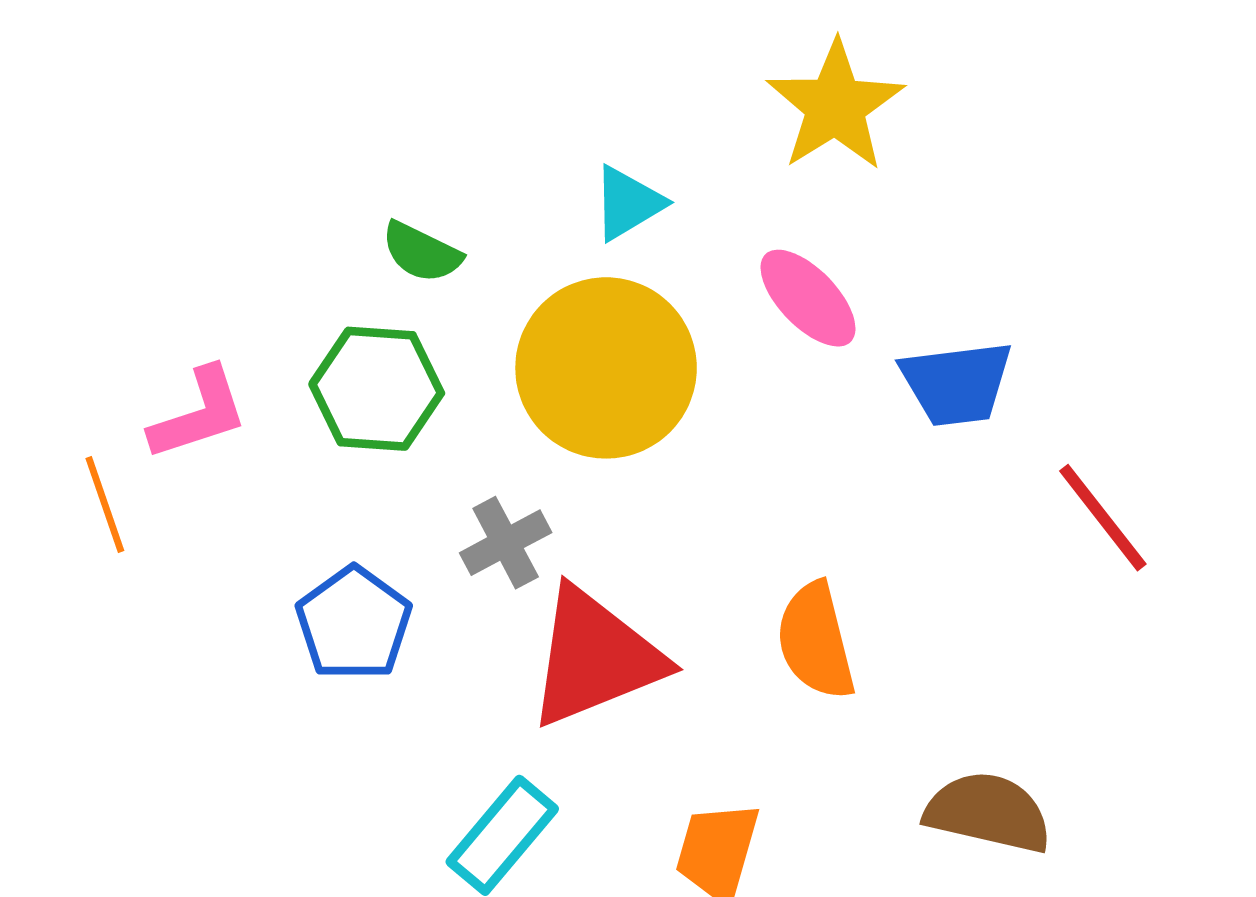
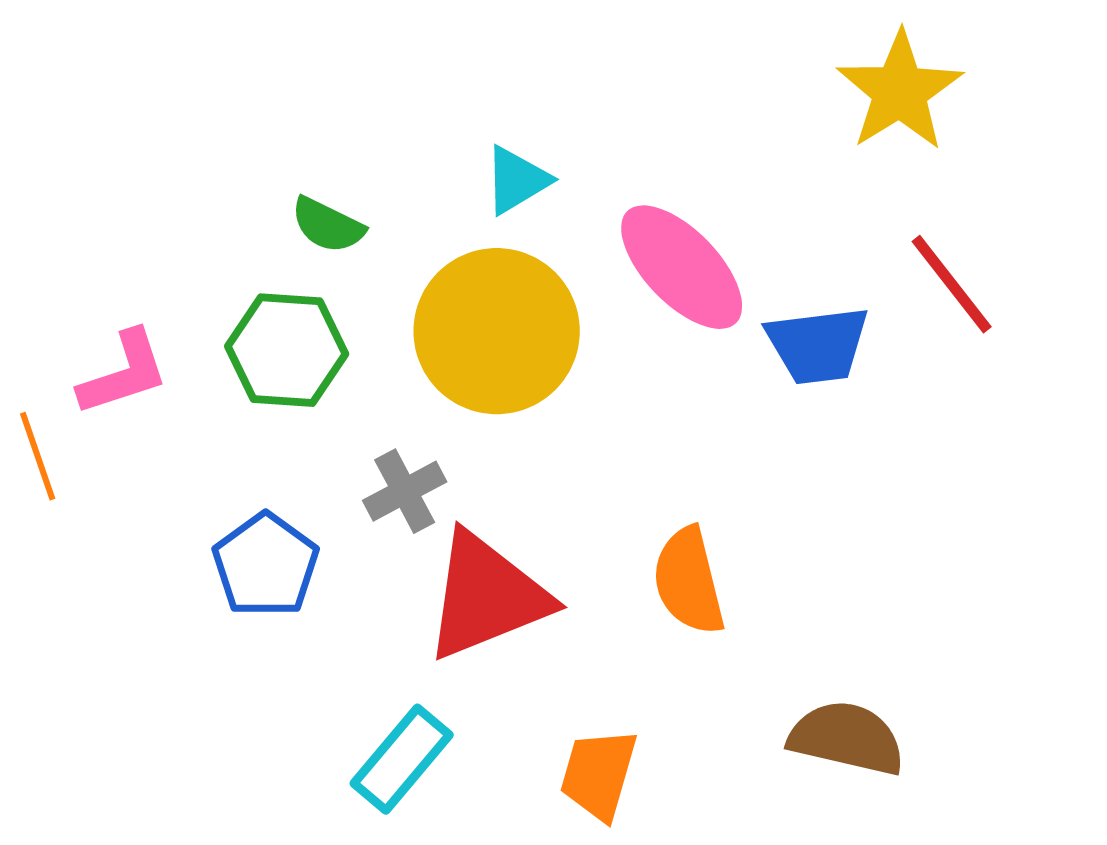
yellow star: (835, 106) -> (900, 91), moved
pink ellipse: (808, 298) -> (682, 267), size x1.4
red line: (1103, 518) -> (952, 284), moved

